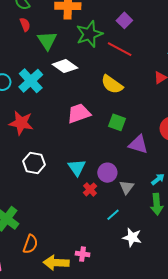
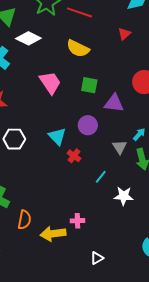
pink trapezoid: (79, 113) -> (50, 83), turned 85
purple circle: (107, 173) -> (88, 125), moved
gray triangle: (127, 187) -> (120, 147), moved

